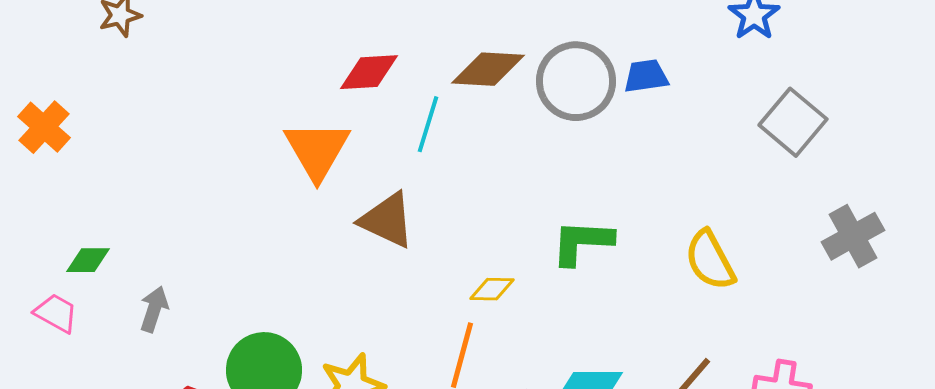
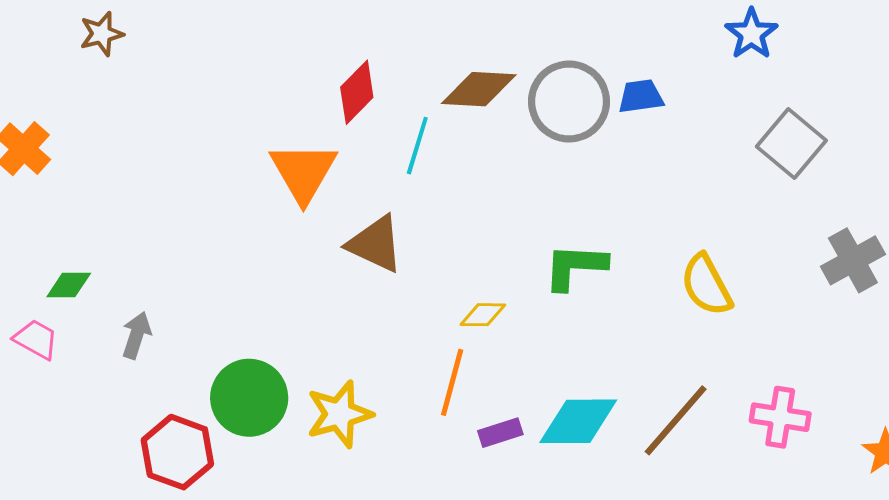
red diamond: (369, 72) -> (357, 92), turned -42

